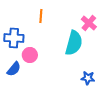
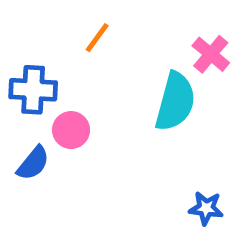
orange line: (41, 16) -> (97, 38), turned 32
blue star: (88, 78) -> (206, 208), moved

